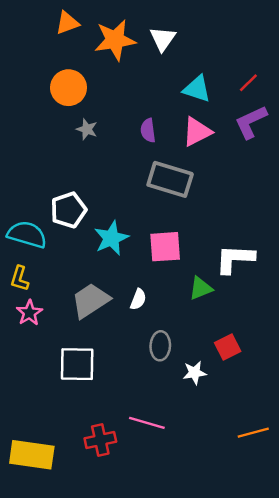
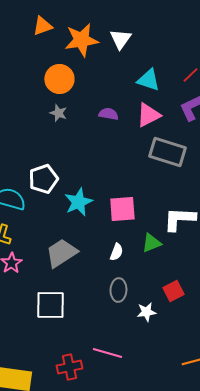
orange circle: (69, 88) -> (59, 79), moved
purple semicircle: (148, 130) -> (108, 114), turned 108
gray rectangle: (170, 179) -> (167, 152), moved
white semicircle: (138, 299) -> (116, 252), moved

